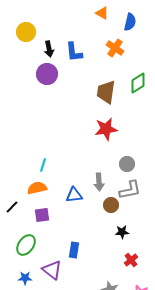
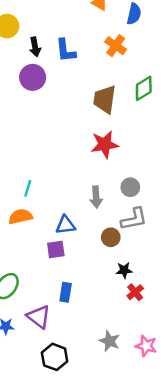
gray arrow: (99, 182) -> (96, 197), moved
purple square: (42, 215) -> (56, 249), moved
red cross: (131, 260) -> (135, 292), moved

